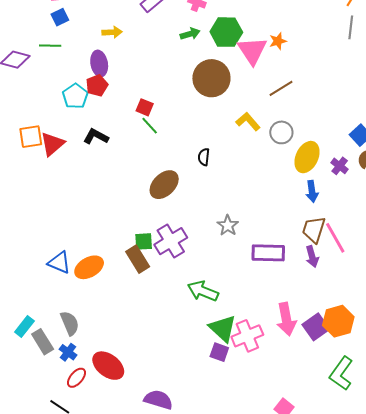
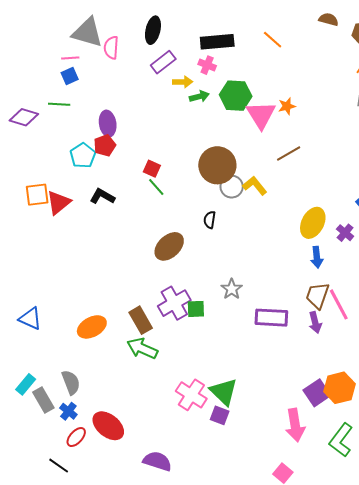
yellow arrow: (112, 32) -> (183, 82), moved
brown circle: (211, 78) -> (217, 165), moved
gray circle: (281, 132) -> (232, 187), moved
green square: (144, 241) -> (196, 309), moved
blue triangle: (59, 263) -> (30, 319), moved
green arrow: (203, 291) -> (142, 348), moved
pink arrow: (286, 319) -> (295, 425), moved
pink cross: (247, 336) -> (191, 395), moved, turned -36

